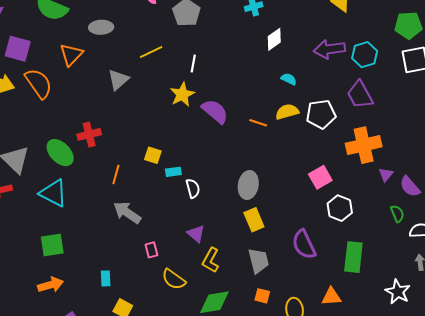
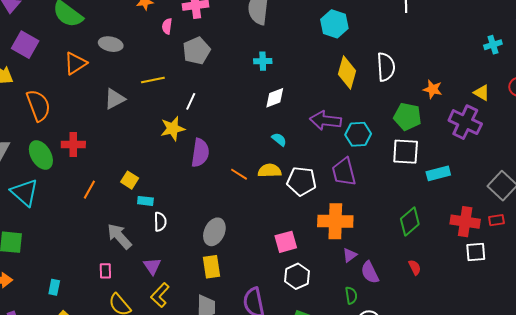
orange semicircle: (39, 83) -> (38, 105), moved
purple semicircle: (215, 111) -> (200, 153), turned 44
gray arrow: (127, 213) -> (119, 236), moved

